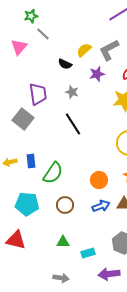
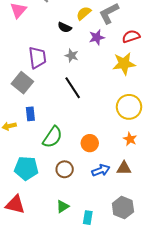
blue rectangle: (31, 161) -> (30, 114), moved
orange circle: (99, 180) -> (90, 143), moved
green triangle: (63, 242) -> (63, 207), turned -32
cyan rectangle: (88, 253) -> (88, 218), turned -64

